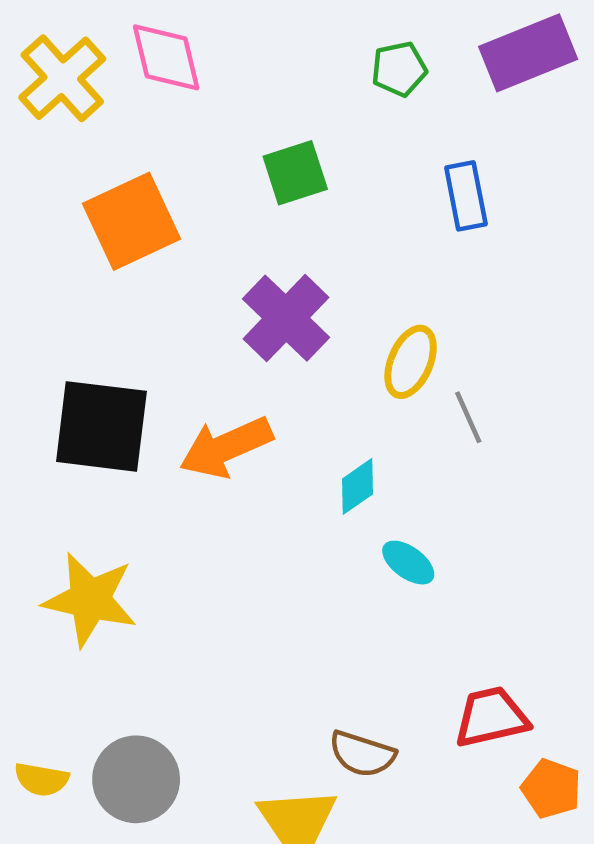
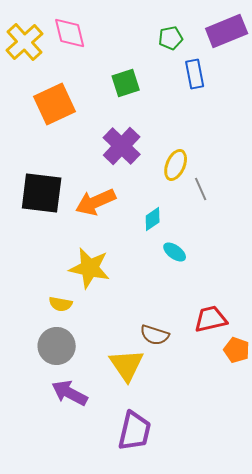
blue rectangle: (466, 196) -> (195, 74), moved
yellow star: (90, 599) -> (90, 268), moved
yellow semicircle: (42, 779) -> (61, 304), moved

